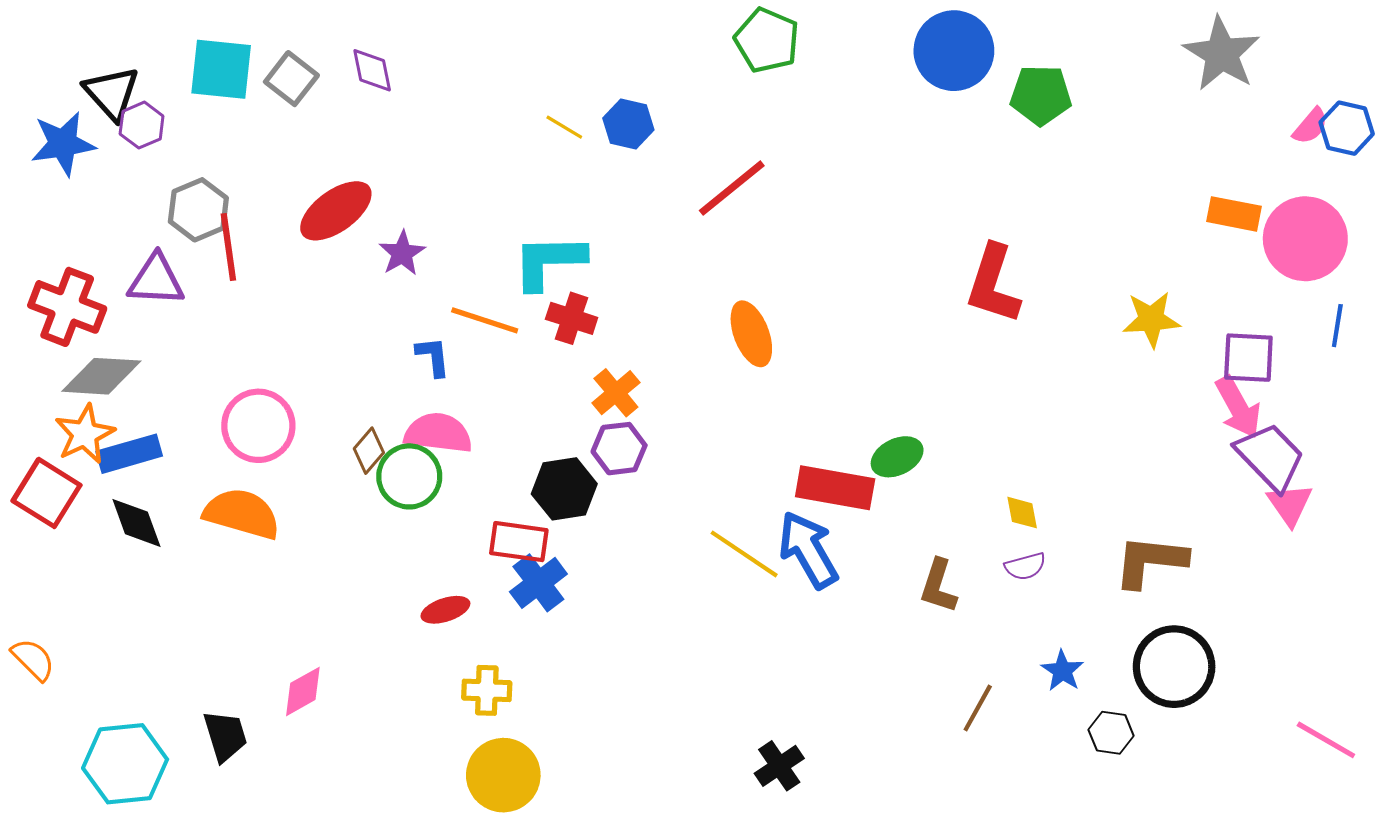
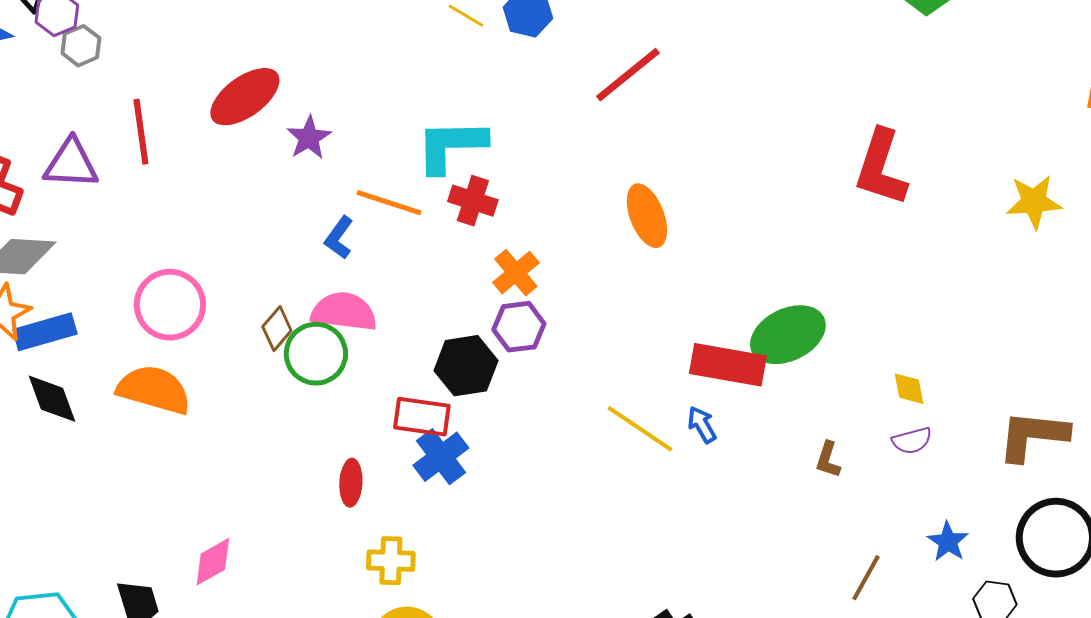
gray hexagon: (198, 210) -> (81, 46), moved, size x0.7
blue L-shape: (433, 357) -> (339, 238), turned -138
green ellipse: (897, 457) -> (788, 335), size x1.5
blue arrow: (808, 550) -> (702, 425), size x0.5
brown L-shape: (938, 586) -> (828, 460), size x0.7
red ellipse: (445, 610) -> (351, 483), turned -69

